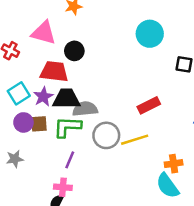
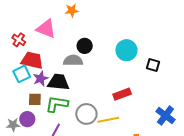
cyan circle: (150, 34) -> (126, 50), moved
black circle: (74, 51) -> (85, 46), moved
red trapezoid: (54, 72) -> (32, 60), moved
gray semicircle: (85, 109) -> (73, 61), moved
purple circle: (23, 122) -> (27, 119), moved

